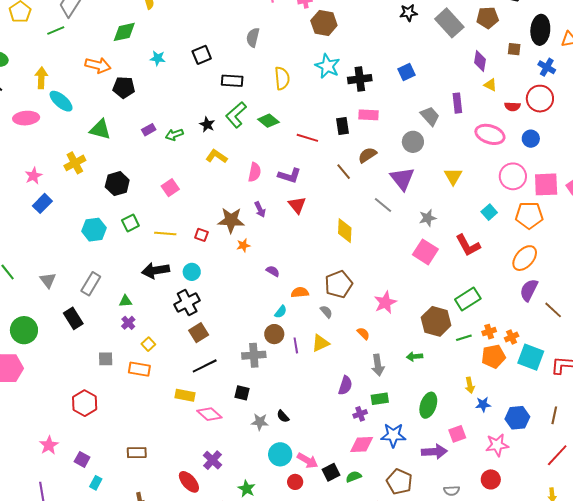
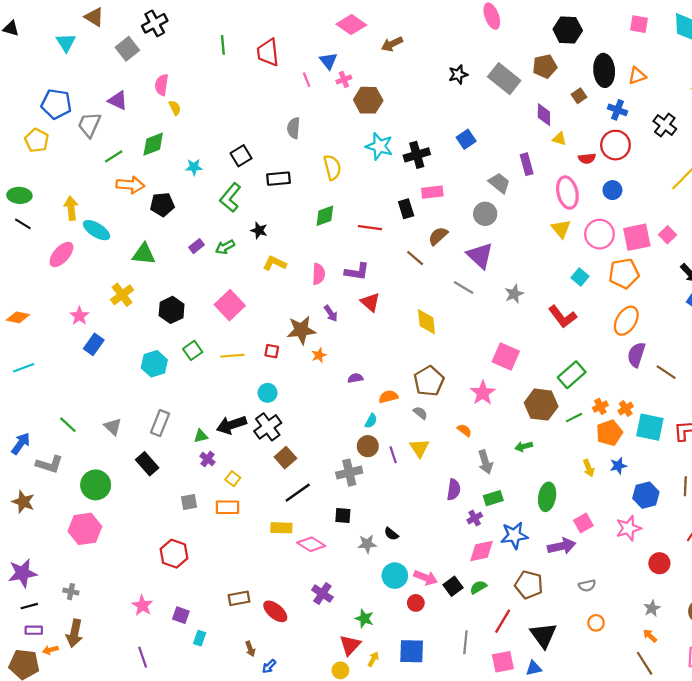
green line: (56, 31) -> (114, 156), moved
brown square: (514, 49) -> (579, 96), turned -32
green L-shape: (236, 115) -> (230, 198), moved
pink ellipse: (26, 118) -> (61, 254), turned -35
green diamond: (268, 121) -> (325, 216), turned -50
pink ellipse: (490, 134) -> (567, 193), turned 68
yellow triangle: (453, 176) -> (561, 229), moved
pink square: (170, 188) -> (230, 305), size x1.5
pink square: (425, 252) -> (506, 356), moved
black arrow: (156, 270) -> (231, 425), moved
purple semicircle: (273, 271) -> (355, 378), turned -32
yellow triangle: (320, 343) -> (419, 448), turned -30
blue star: (483, 404) -> (618, 466), moved
red circle: (491, 479) -> (659, 563), moved
red ellipse: (189, 482) -> (275, 611), moved

